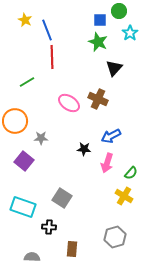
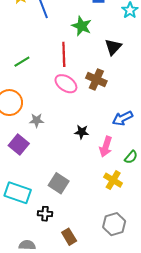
green star: (98, 42) -> (82, 26), moved
red line: (52, 57) -> (64, 54), moved
blue arrow: (111, 136) -> (123, 118), moved
yellow cross: (124, 196) -> (113, 180), moved
brown rectangle: (72, 249) -> (69, 237), turned -35

